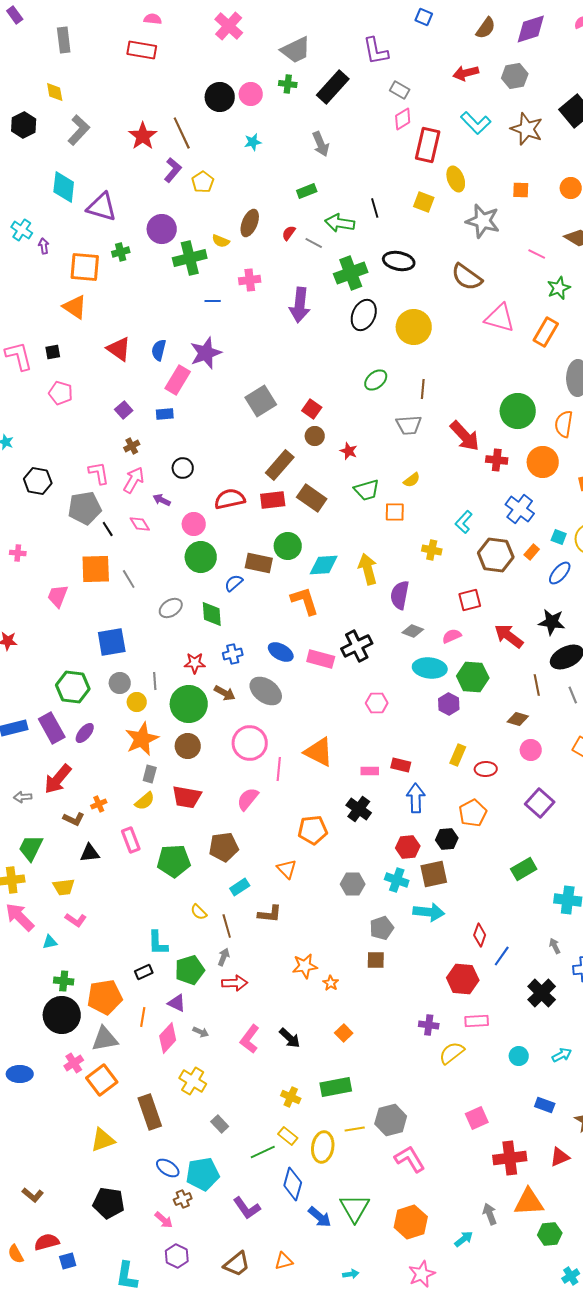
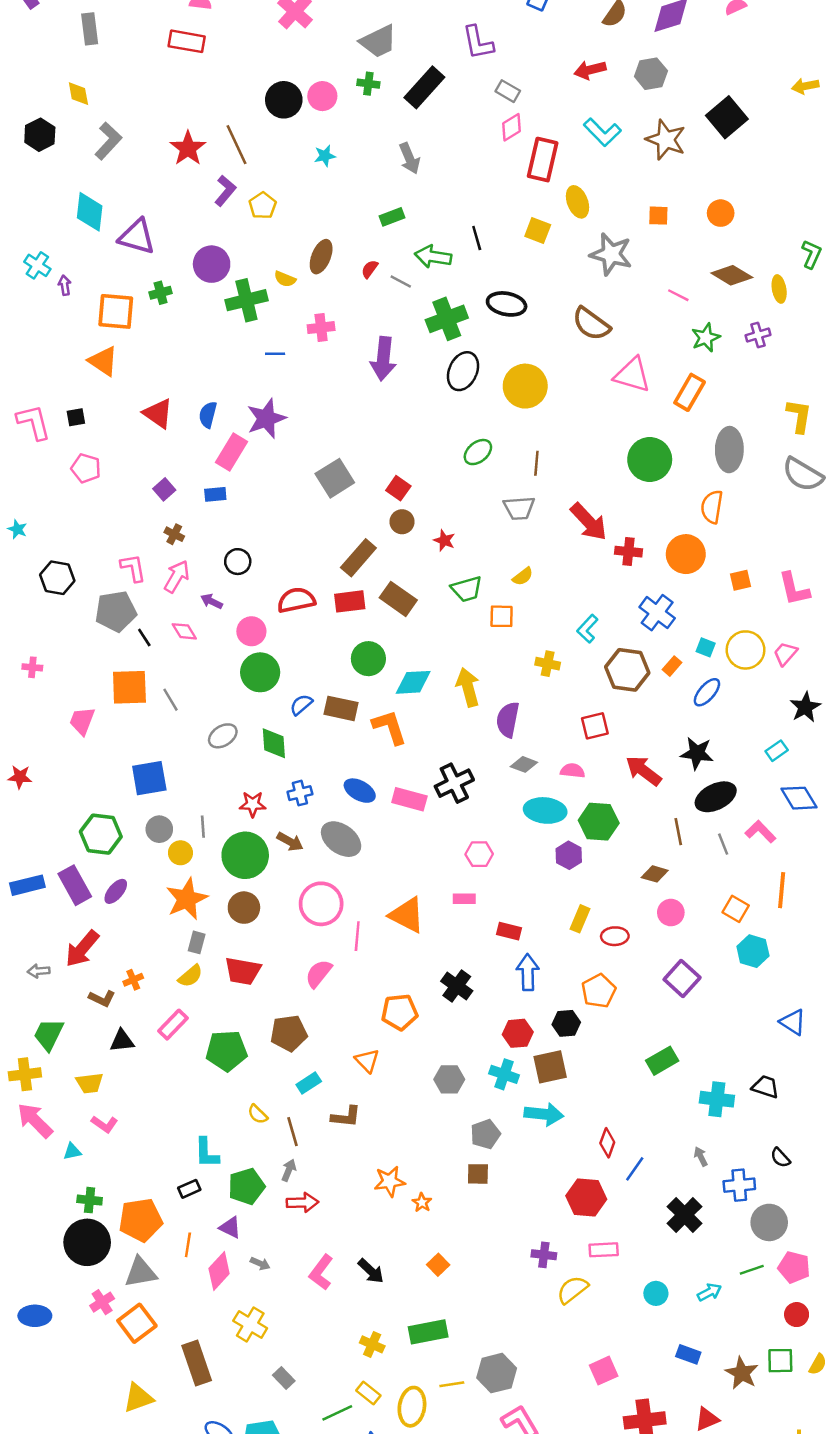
green circle: (518, 411) -> (650, 460), moved
brown cross: (132, 446) -> (174, 534), turned -35
brown rectangle: (259, 563) -> (341, 708), moved
pink semicircle: (452, 636) -> (573, 771), turned 30
pink rectangle: (370, 771) -> (464, 899), moved
pink rectangle: (131, 840) -> (173, 1025), turned 65

